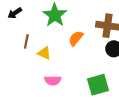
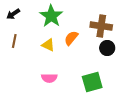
brown line: (26, 41) -> (14, 41), moved
yellow triangle: (44, 53) -> (48, 45), moved

